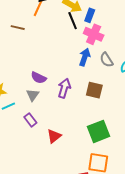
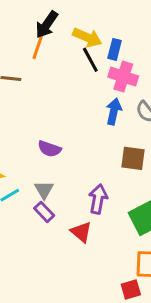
purple arrow: (64, 88) -> (98, 199), moved
gray triangle: (33, 95) -> (44, 190), moved
red triangle: (54, 136) -> (81, 232), turned -35

